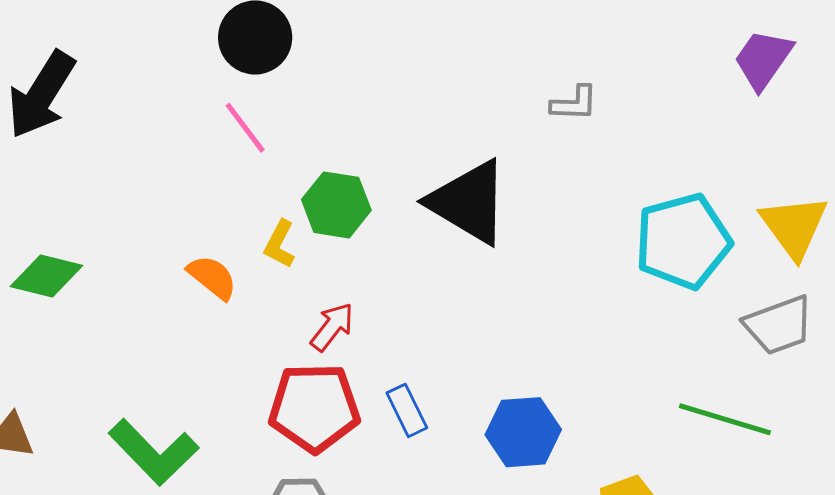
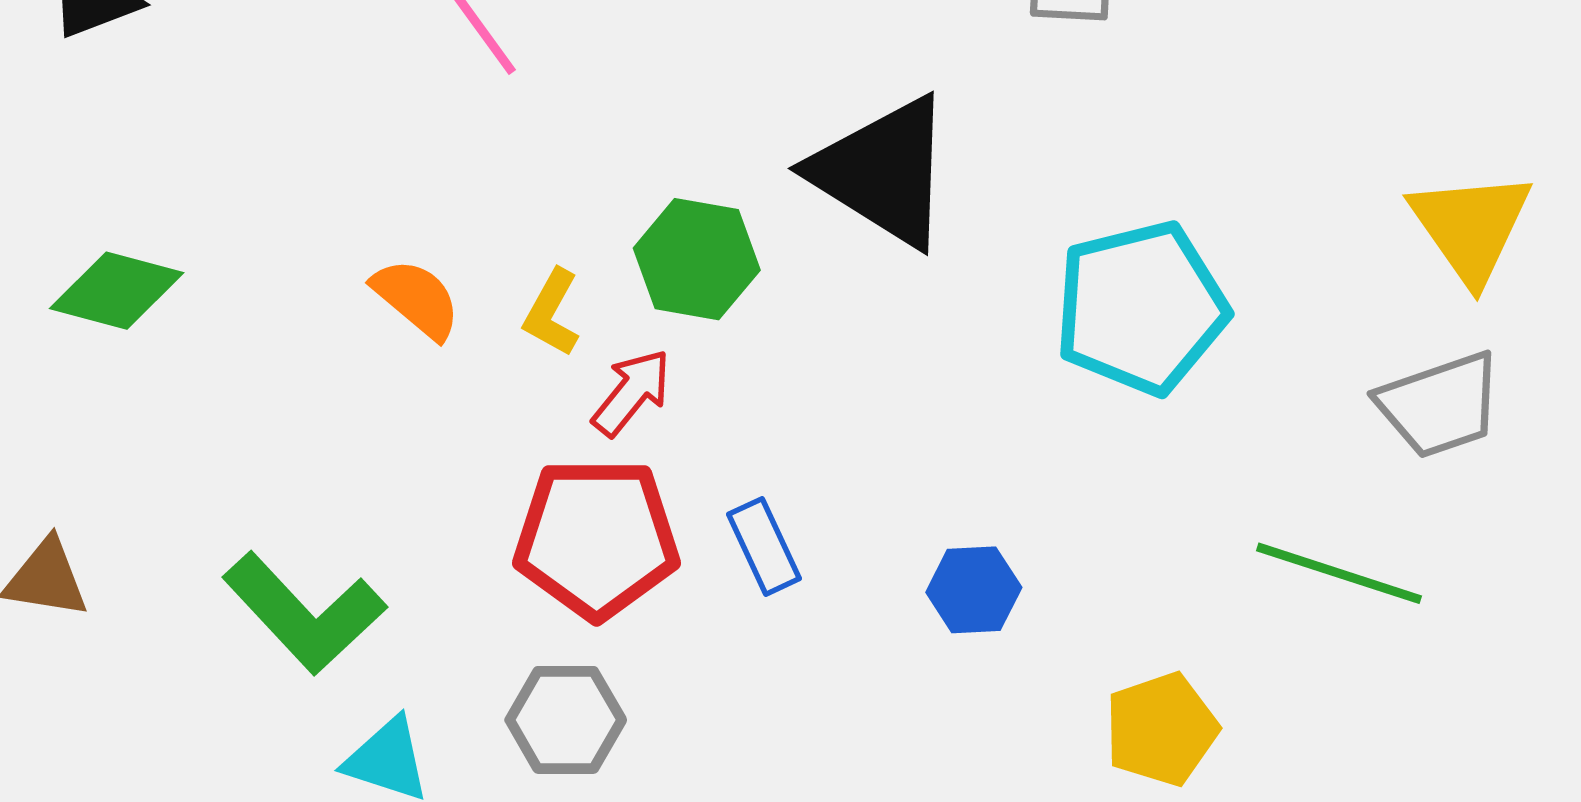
green hexagon: (336, 205) -> (697, 259), moved
cyan pentagon: (683, 241) -> (1141, 308), moved
yellow L-shape: (280, 244) -> (552, 313), moved
blue hexagon: (523, 432) -> (974, 590), size x0.7

